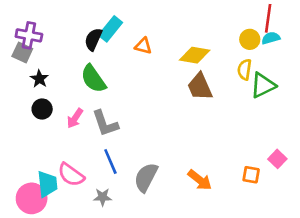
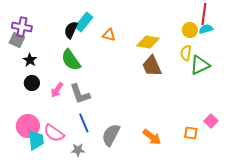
pink circle: (32, 198) -> (28, 126), moved

